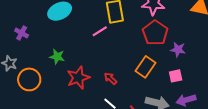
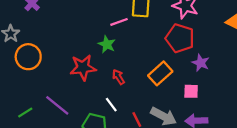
red pentagon: (155, 33) -> (180, 38), turned -30
green star: (57, 57) -> (107, 44), moved

